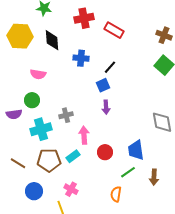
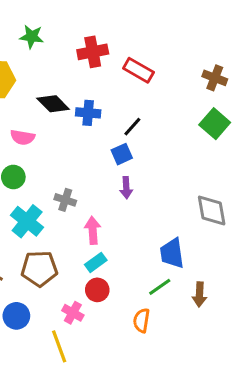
black diamond: (52, 40) -> (53, 104), moved, turned -40
gray cross: (66, 115) -> (65, 200), turned 32
cyan cross: (41, 129) -> (27, 221), turned -35
red circle: (105, 152) -> (97, 290), moved
cyan rectangle: (73, 156) -> (96, 262), moved

